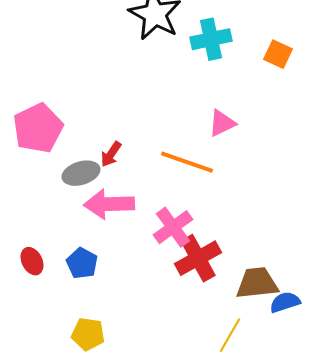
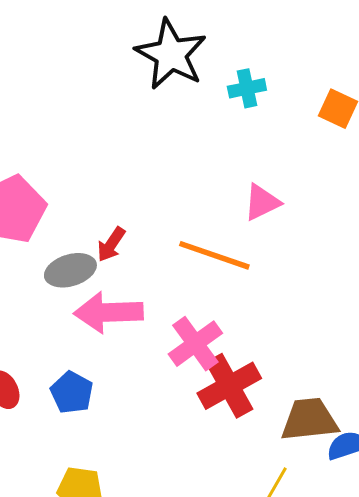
cyan cross: (211, 39) -> (247, 88), size x0.7

